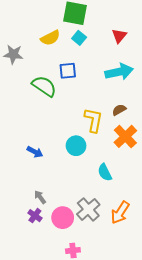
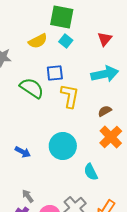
yellow L-shape: (93, 120) -> (70, 96), moved
cyan circle: (76, 146) -> (63, 146), size x1.4

